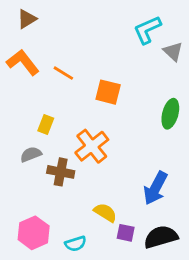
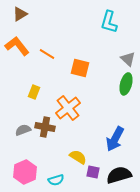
cyan L-shape: (147, 30) -> (109, 22), turned -50
gray triangle: (173, 51) -> (128, 59), moved
gray semicircle: (31, 154) -> (23, 130), moved

